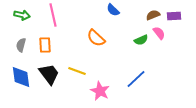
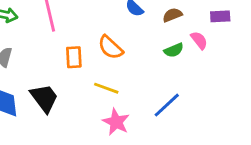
brown semicircle: (153, 15) -> (172, 15), moved
orange rectangle: (45, 45) -> (74, 57), moved
yellow line: (77, 71) -> (106, 88), moved

